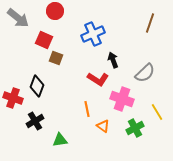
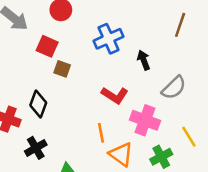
black arrow: (113, 60) -> (144, 60), moved
orange triangle: (103, 126) -> (121, 154), size x1.5

